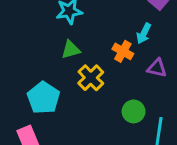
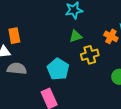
yellow cross: (91, 78) -> (90, 55), turned 30

